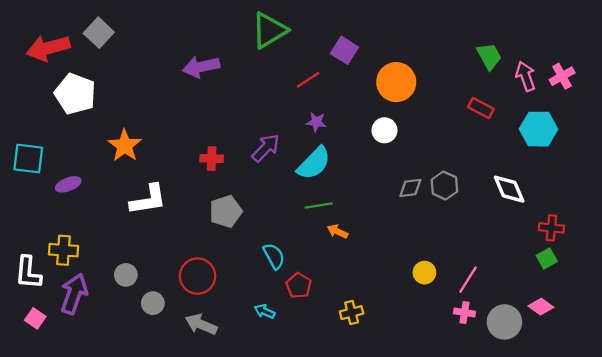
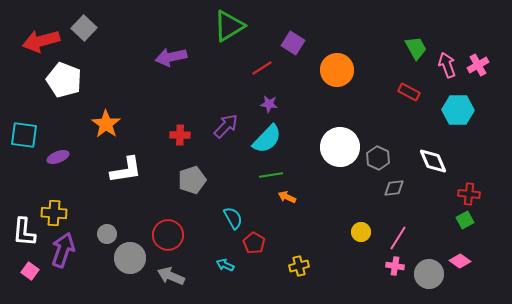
white circle: (384, 130) -> (340, 147), moved, size x1.8
gray diamond: (410, 188) -> (394, 188), moved
gray circle: (153, 303) -> (130, 258), size x1.6

